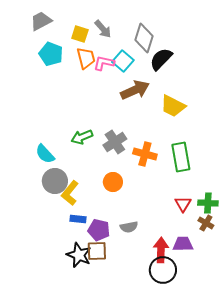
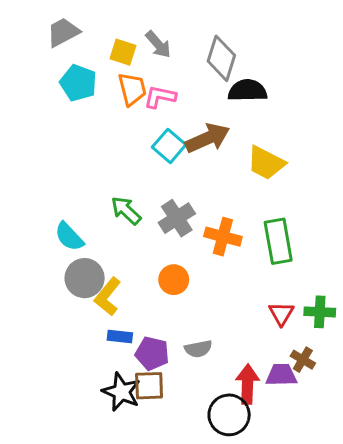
black semicircle: (161, 59) -> (247, 91), turned 45
cyan square: (123, 61) -> (169, 146), moved
green arrow: (82, 137) -> (126, 210), turned 65
brown cross: (206, 223) -> (303, 360), moved
black circle: (163, 270) -> (229, 415), moved

